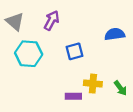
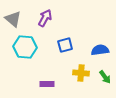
blue semicircle: (115, 34) -> (100, 50), moved
purple rectangle: (73, 96) -> (47, 84), moved

